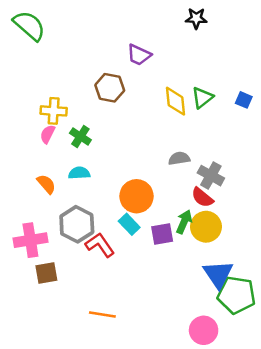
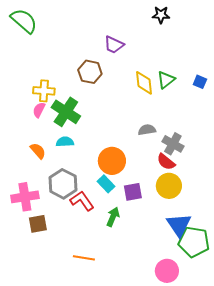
green cross: (80, 137) -> (66, 112), size x1.6
green arrow: (184, 222) -> (113, 217), moved

